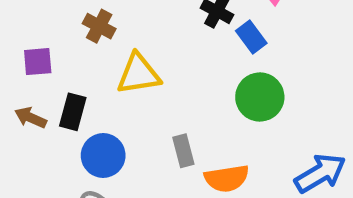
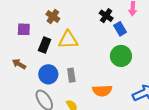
black rectangle: (73, 112) -> (45, 45), moved
brown arrow: (31, 118) -> (19, 64), moved
gray rectangle: (183, 151) -> (71, 75), moved

